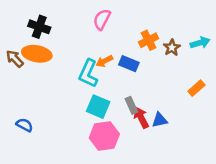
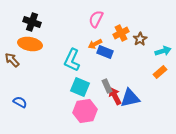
pink semicircle: (102, 19) -> (96, 19), moved
cyan arrow: (200, 43) -> (163, 51), moved
brown arrow: (15, 59) -> (12, 60), moved
orange arrow: (104, 61) -> (95, 44), moved
blue triangle: (160, 120) -> (130, 98), size x1.5

